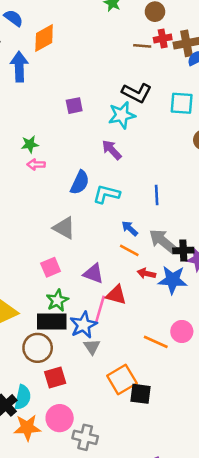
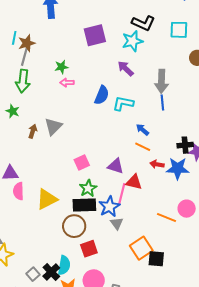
purple square: (74, 106) -> (95, 35), size x1.6
gray triangle: (64, 228) -> (53, 126), moved, turned 48
gray arrow: (163, 241) -> (162, 81), moved, turned -125

